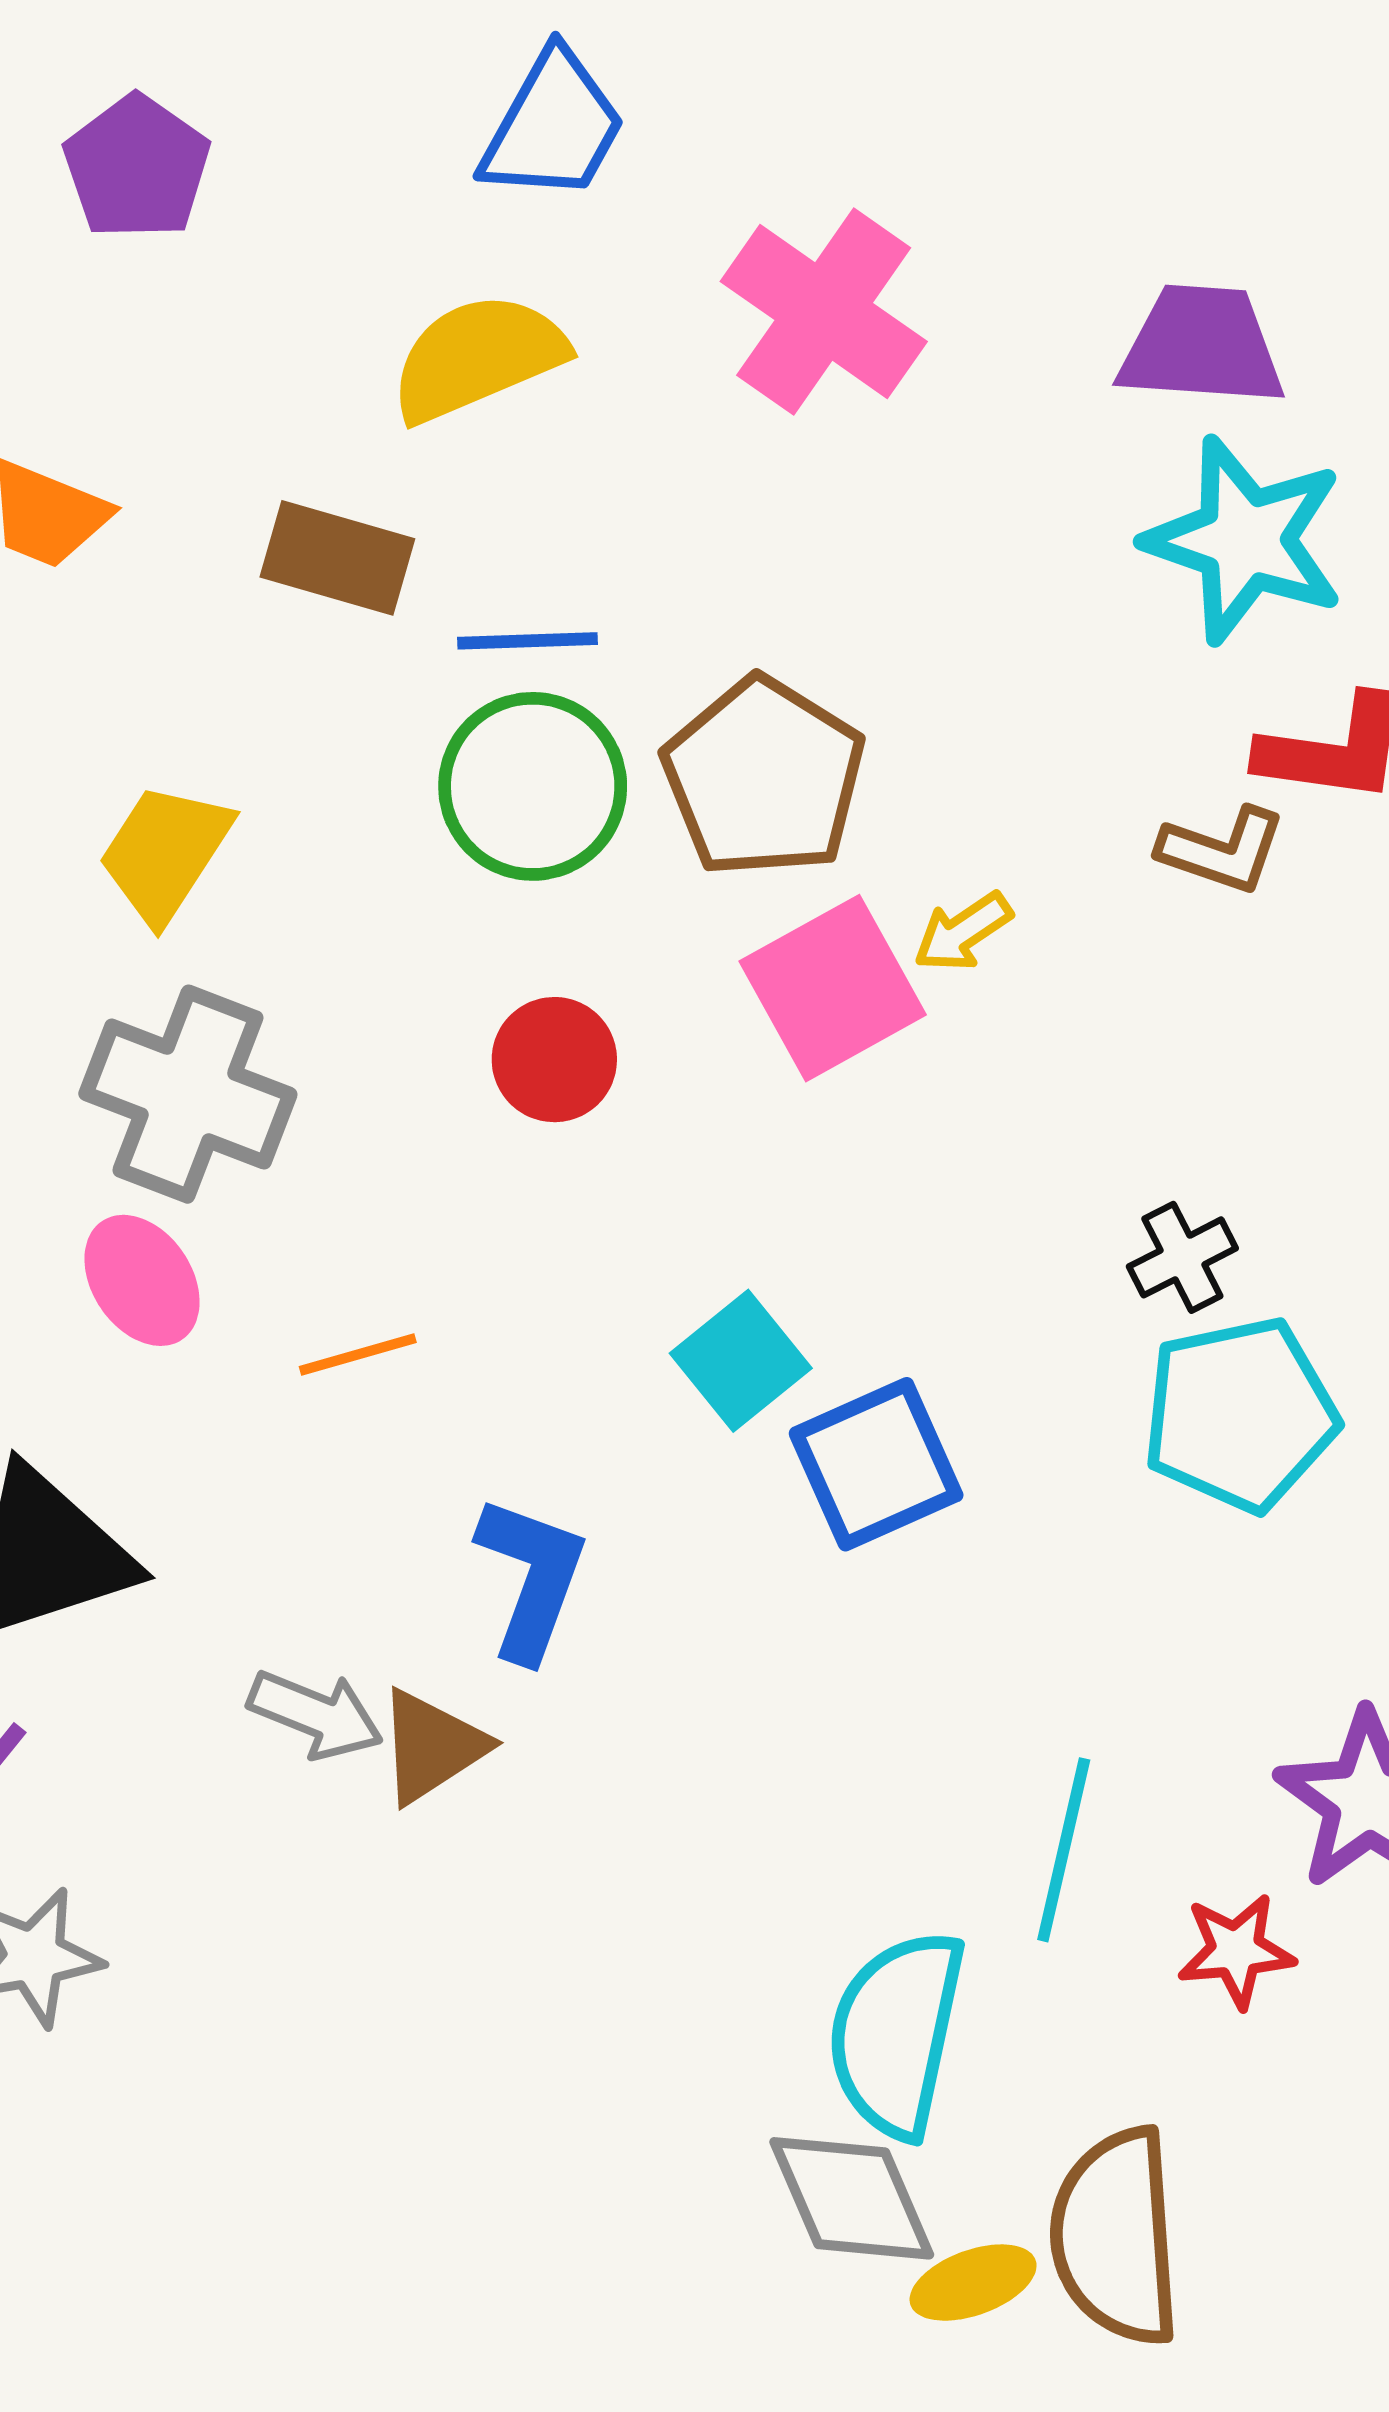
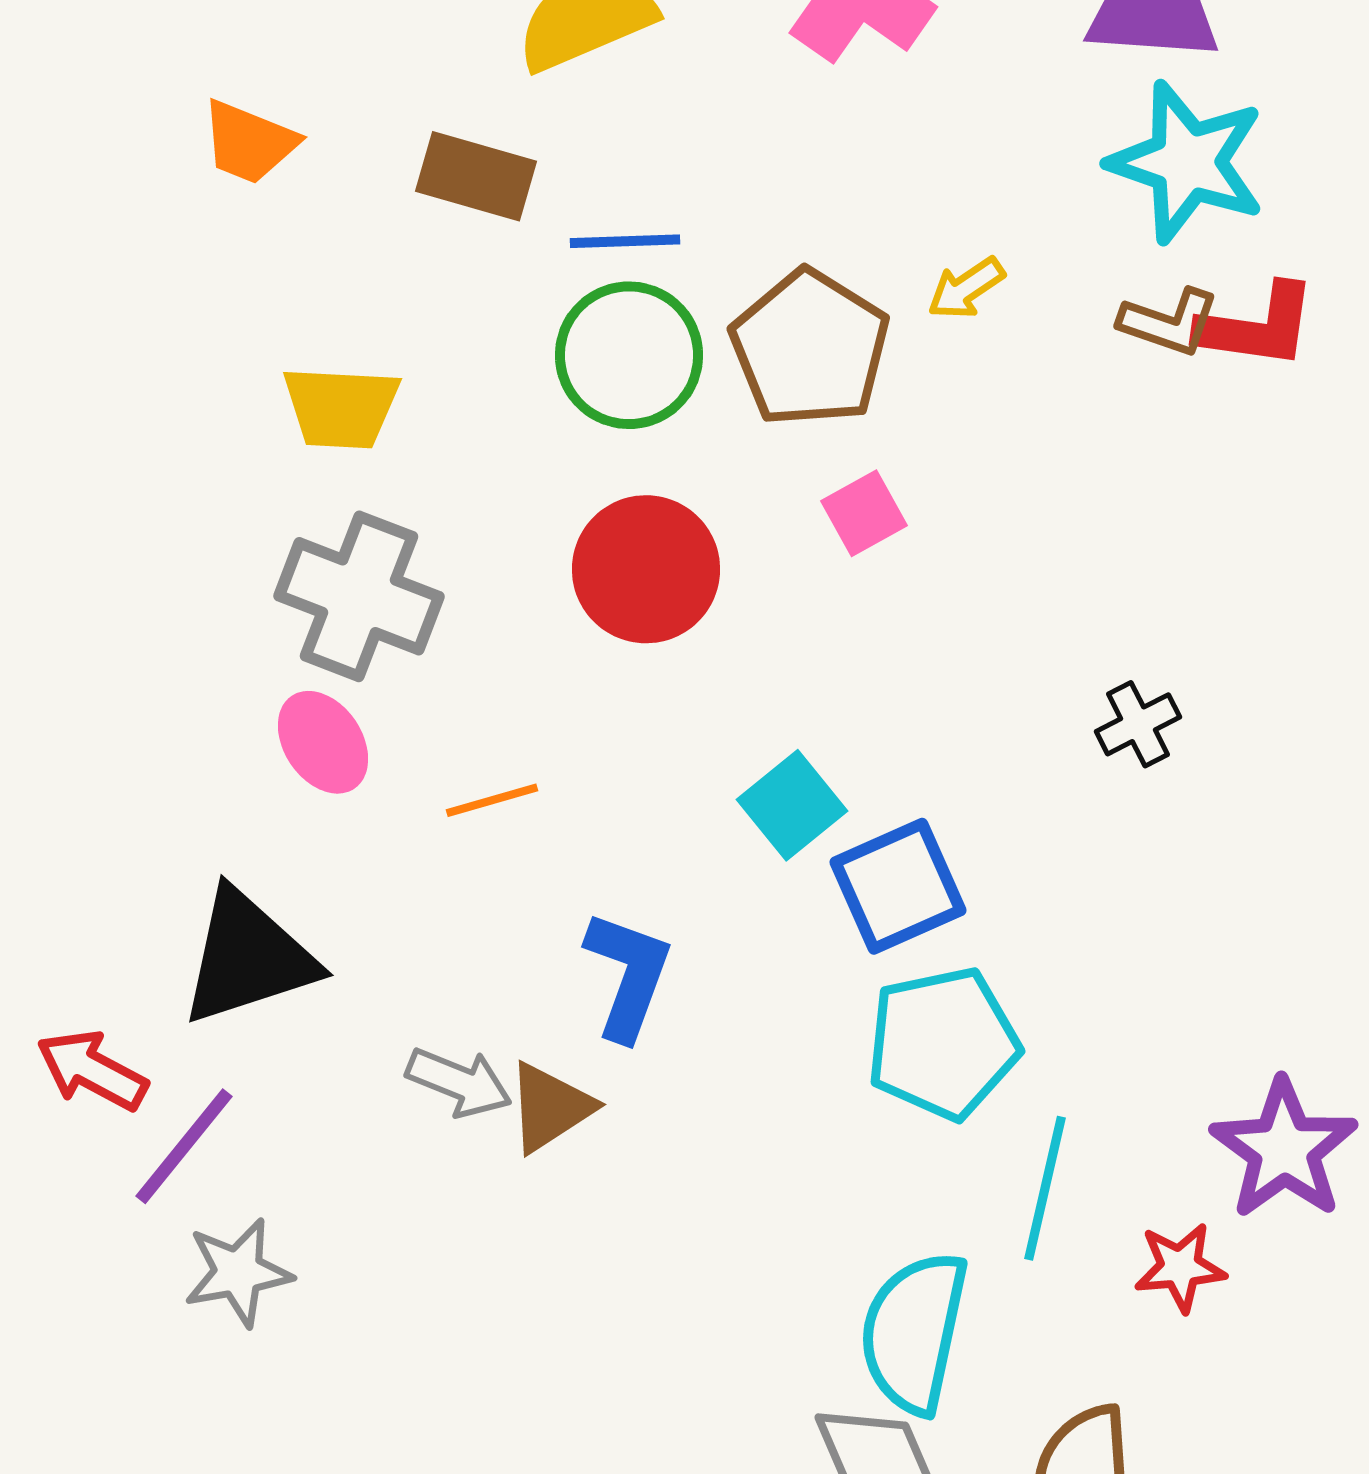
brown L-shape: (1222, 850) -> (1169, 322), moved
yellow trapezoid: (165, 853) -> (341, 407), turned -120
yellow arrow: (963, 932) -> (966, 288), moved
pink square: (833, 988) -> (864, 513), size x0.6
red circle: (554, 1060) -> (646, 569), size x1.5
cyan pentagon: (1240, 1414) -> (943, 1043), moved

